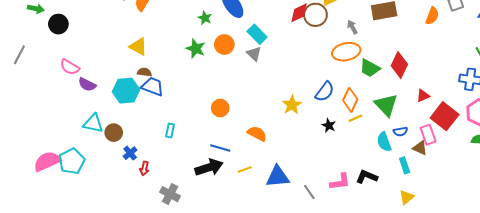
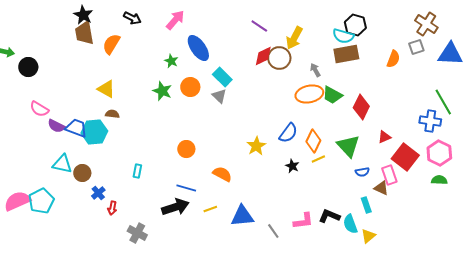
green trapezoid: (370, 68) -> (332, 95), moved
blue trapezoid: (153, 87) -> (76, 128), moved
cyan semicircle: (384, 142) -> (350, 224), moved

